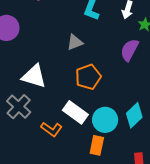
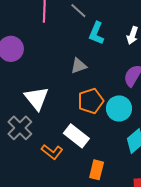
white triangle: (34, 76) -> (37, 98), turned 32
cyan circle: (105, 120) -> (119, 108), moved

